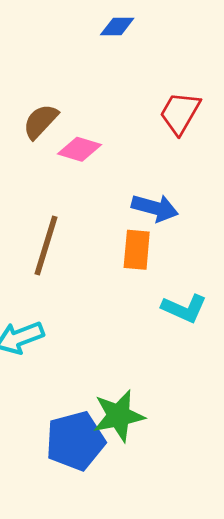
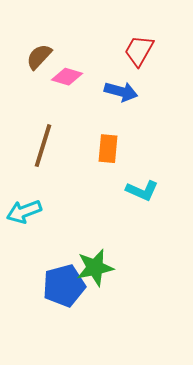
blue arrow: (155, 208) -> (121, 92), moved

